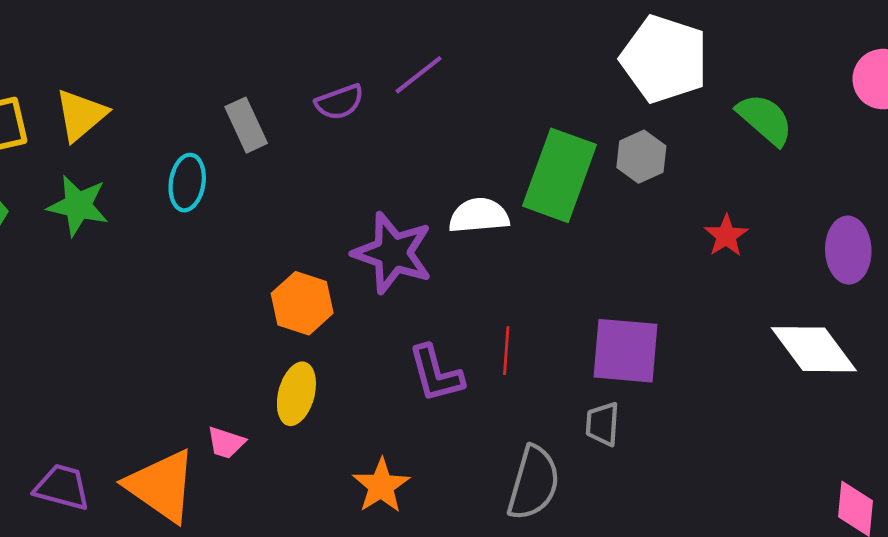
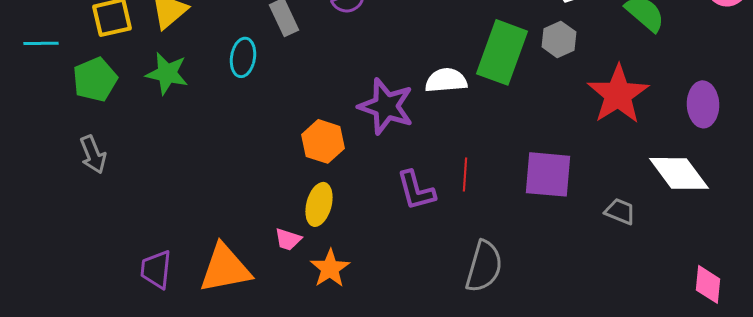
red star: (726, 236) -> (618, 94), size x2.0
gray trapezoid: (603, 424) -> (620, 211), moved, turned 108
pink trapezoid: (226, 443) -> (288, 239), moved
orange triangle: (161, 486) -> (225, 268), turned -46
orange star: (381, 486) -> (330, 268), moved
purple trapezoid: (62, 487) -> (156, 269), turned -99

